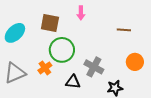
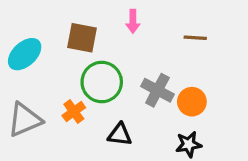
brown line: (124, 30) -> (195, 38), moved
orange circle: (135, 62) -> (192, 102), moved
gray cross: (94, 67) -> (157, 90), moved

